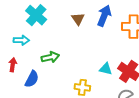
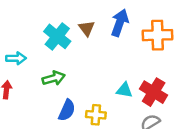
cyan cross: (36, 15) -> (57, 36), moved
blue semicircle: (32, 79) -> (67, 110), moved

